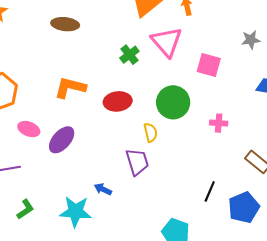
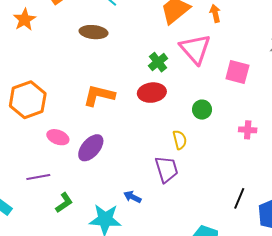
red ellipse: (118, 101) -> (152, 93), moved
green circle: (173, 102) -> (202, 110), size x0.6
green L-shape: (25, 209) -> (64, 203), moved

